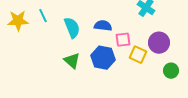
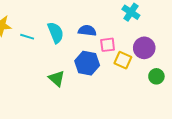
cyan line: (43, 16) -> (27, 37), moved, turned -48
green triangle: (72, 61) -> (57, 78), moved

